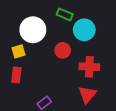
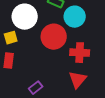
red circle: (63, 50) -> (54, 37), size x1.6

